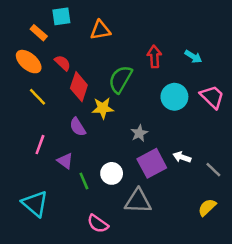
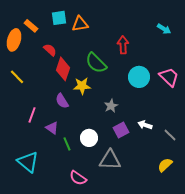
cyan square: (61, 16) -> (59, 18), moved
cyan arrow: (193, 57) -> (164, 29), moved
orange ellipse: (29, 62) -> (14, 40), moved, turned 65
green semicircle: (120, 79) -> (96, 63), turned -75
yellow line: (37, 97) -> (17, 77), moved
purple square: (152, 163) -> (121, 130), size x0.7

